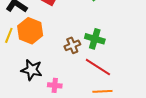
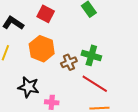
orange hexagon: (30, 31) -> (42, 49), moved

